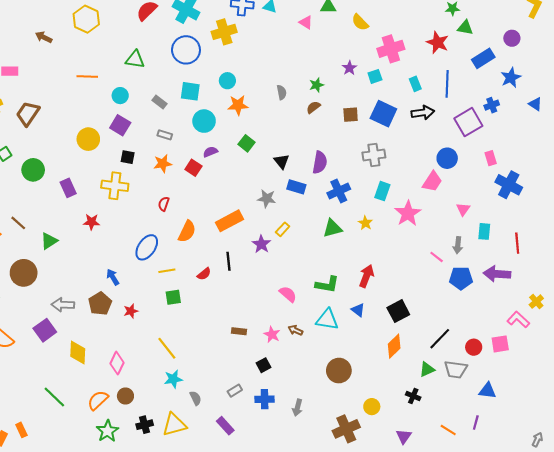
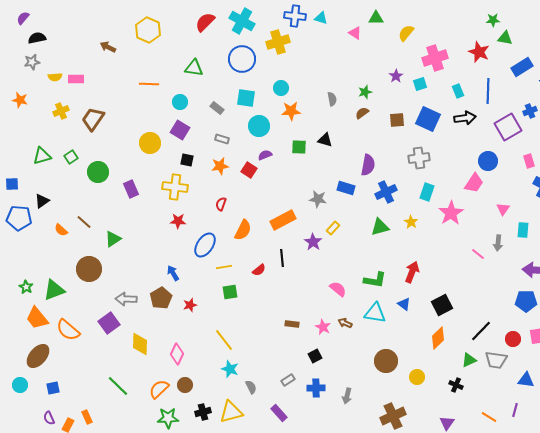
yellow semicircle: (360, 22) -> (406, 33), turned 84
green square: (247, 143) -> (299, 147), turned -35
black triangle: (282, 161) -> (325, 140), moved, turned -35
red star: (92, 222) -> (178, 221), moved
blue pentagon: (461, 278) -> (526, 301), moved
cyan star: (173, 379) -> (230, 369), turned 30
yellow circle: (372, 407) -> (417, 377), moved
green star: (107, 431) -> (168, 418), turned 30

